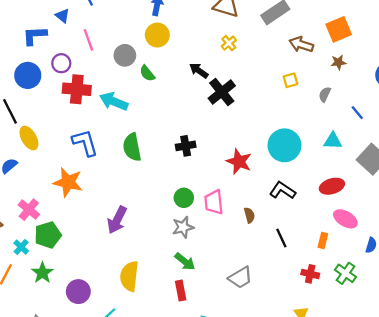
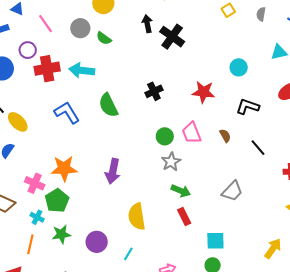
black arrow: (199, 71) -> (147, 24), turned 60
cyan circle: (284, 145) -> (239, 67), size x0.6
orange star: (68, 182) -> (64, 168), moved
green star: (42, 273) -> (61, 234), turned -30

